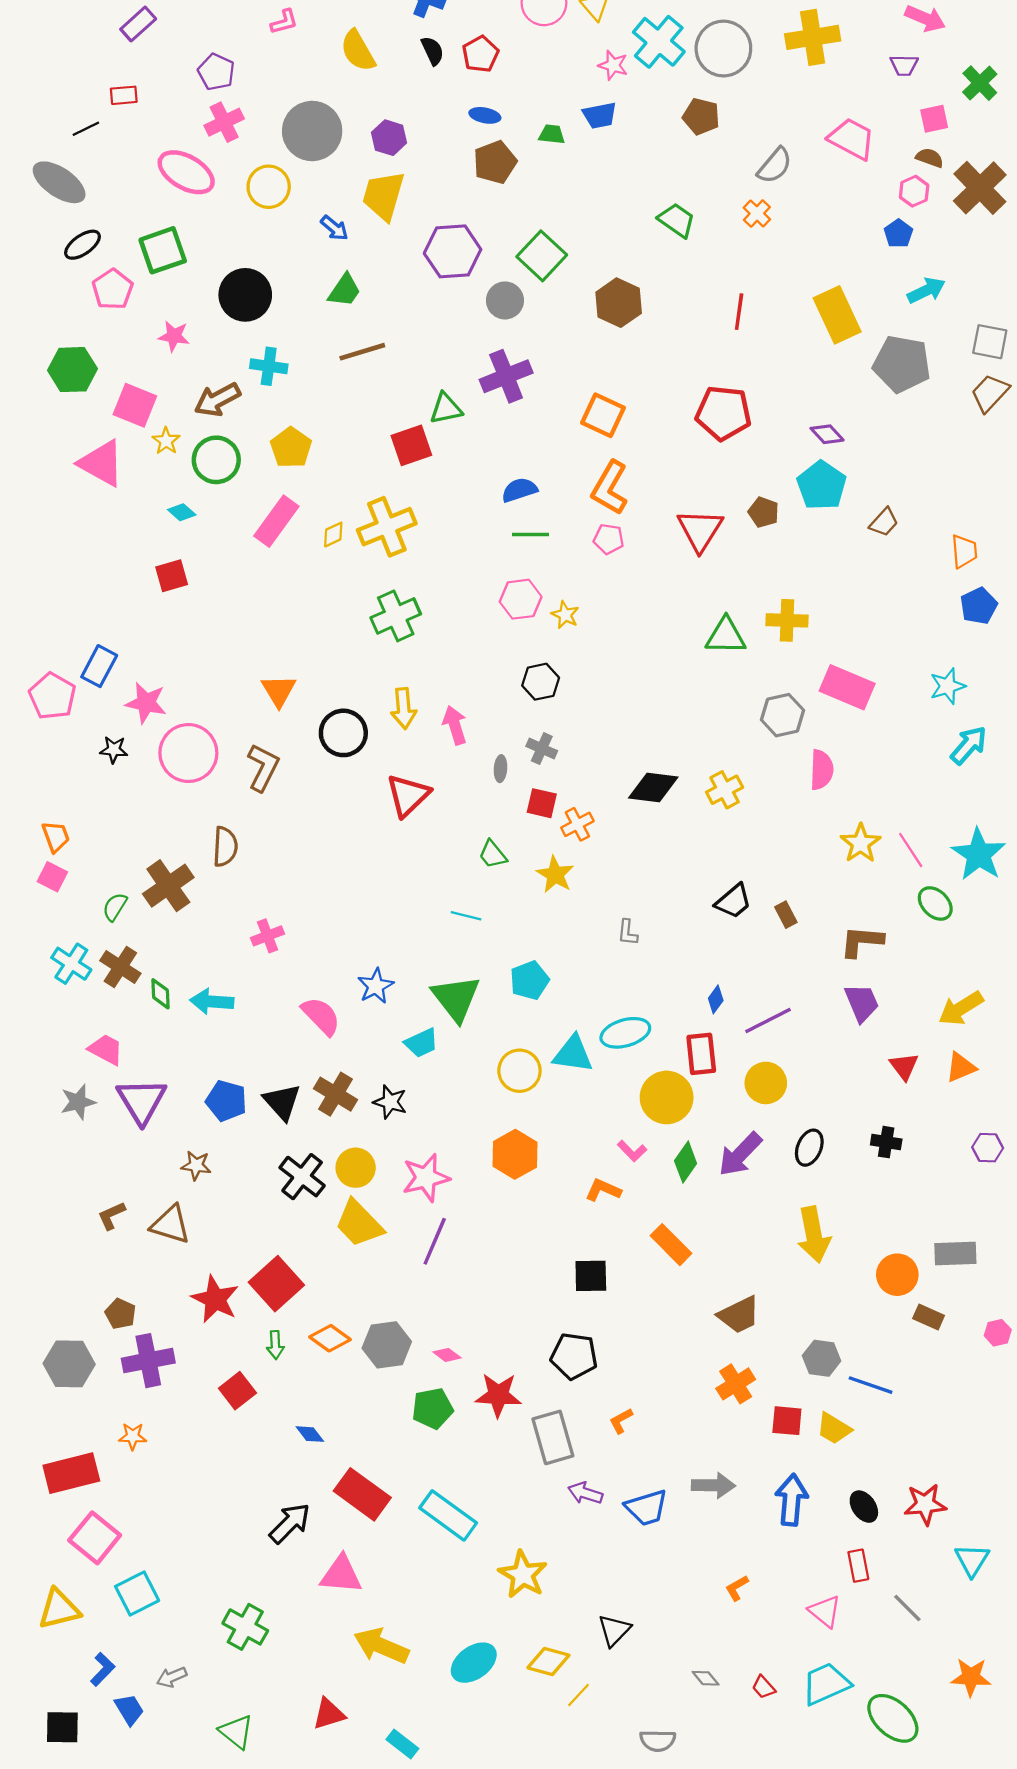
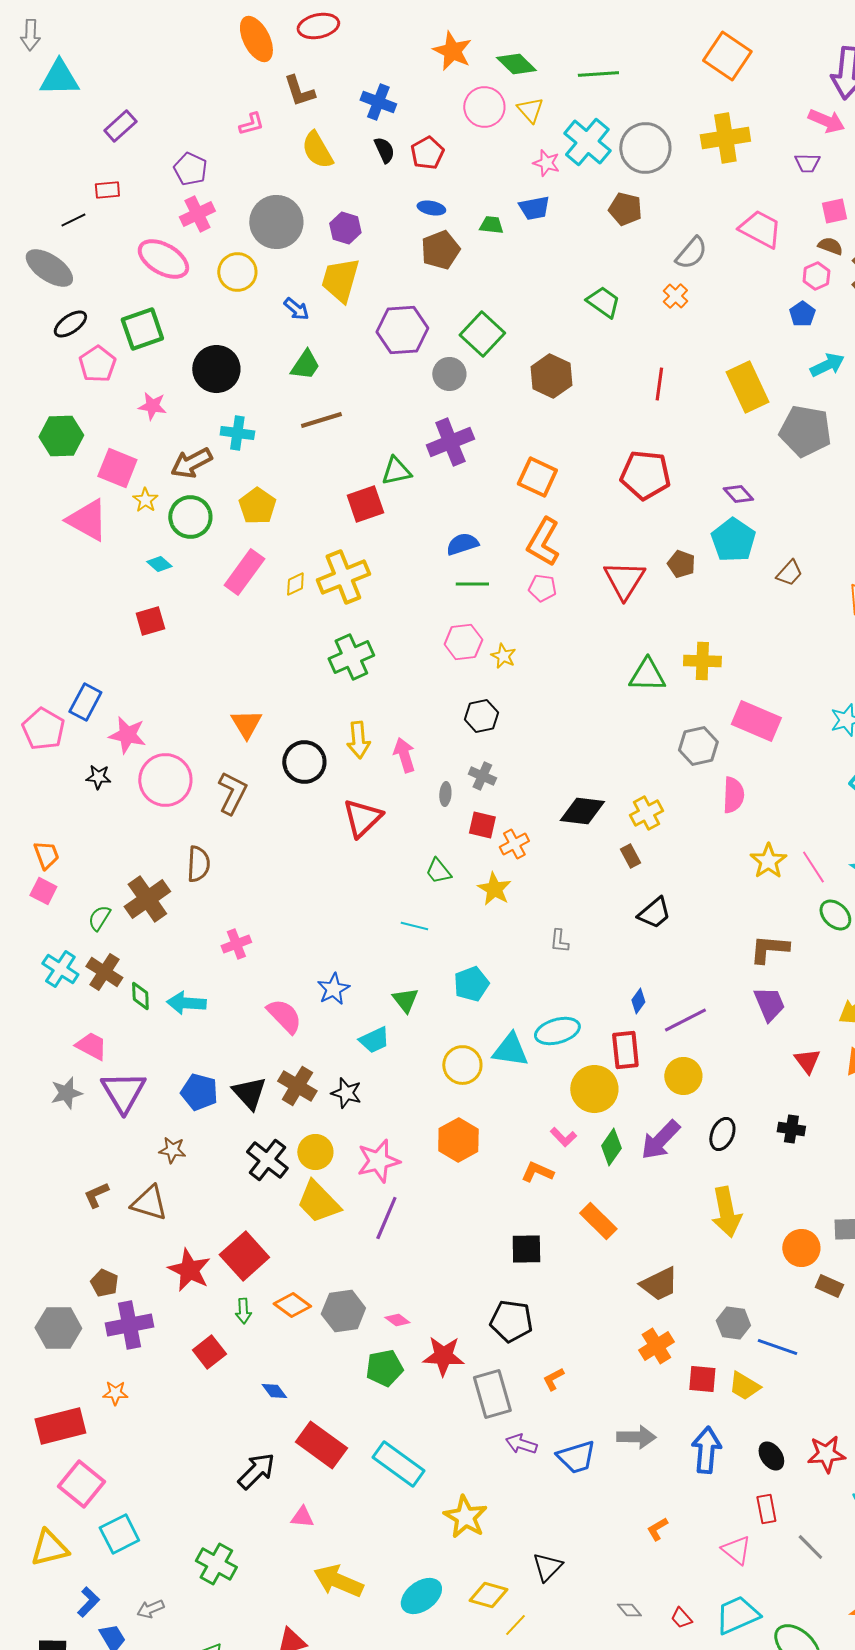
brown rectangle: (786, 915) -> (630, 856), moved
green triangle: (456, 998) -> (405, 1000), size x0.6
pink triangle: (341, 1575) -> (302, 1517), size x0.6

